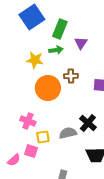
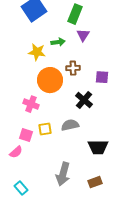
green rectangle: (60, 29) -> (75, 14), moved
pink cross: (28, 121) -> (31, 104), moved
black cross: (88, 123) -> (84, 100), moved
pink square: (31, 151) -> (26, 135), moved

